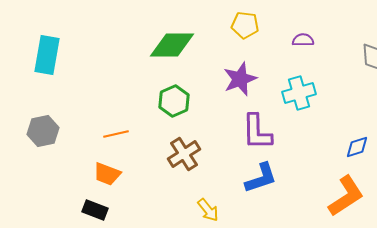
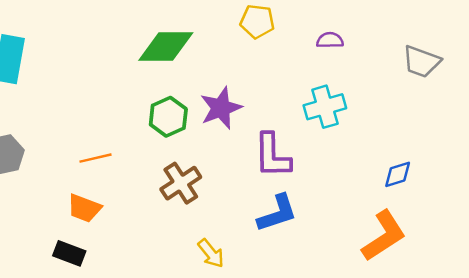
purple star: (240, 79) -> (221, 108), moved

